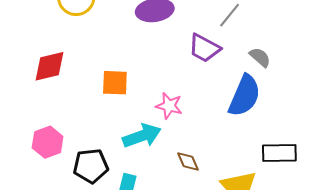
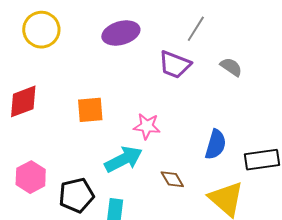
blue semicircle: (245, 96) -> (216, 144), moved, size x0.7

